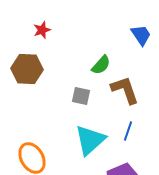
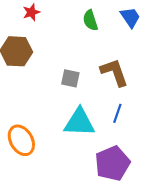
green semicircle: (101, 65) -> (90, 20), moved, turned 120
cyan triangle: (90, 140) -> (79, 122), turned 44

